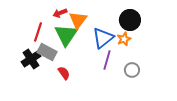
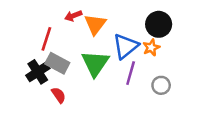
green triangle: (66, 35) -> (95, 63), moved
red semicircle: (64, 73) -> (59, 95), moved

